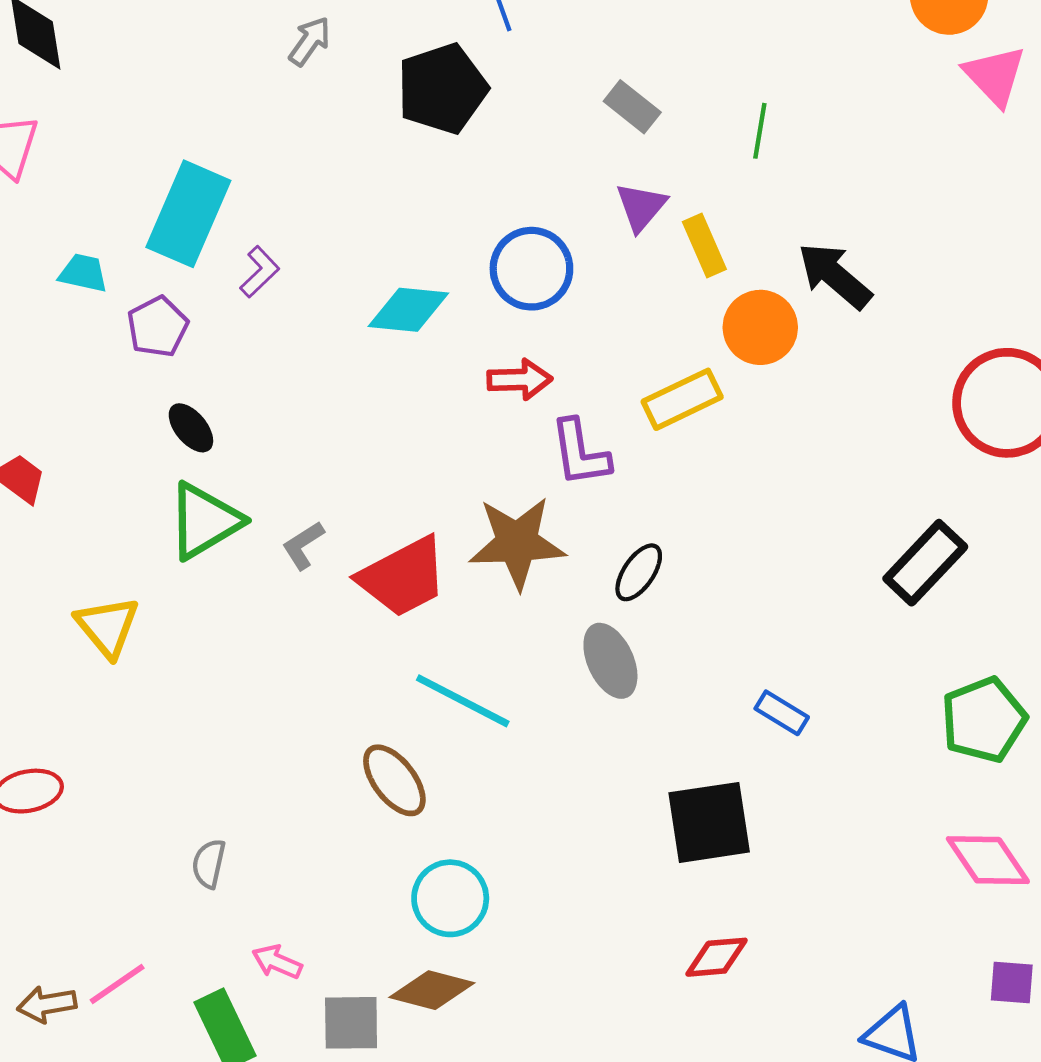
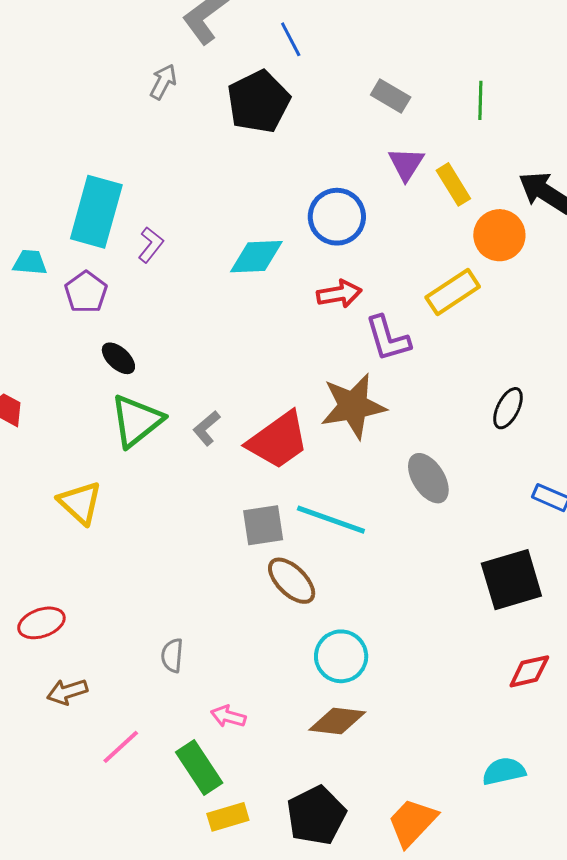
black ellipse: (639, 572) -> (508, 408), moved
brown arrow: (47, 1004) -> (67, 692), moved
gray square: (351, 1023) -> (263, 525), moved

